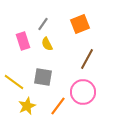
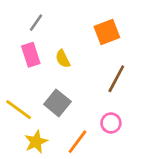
gray line: (43, 24) -> (36, 23), moved
gray square: (43, 77) -> (57, 103), turned 30
pink circle: (83, 92) -> (111, 123), size x0.6

